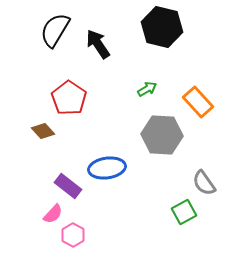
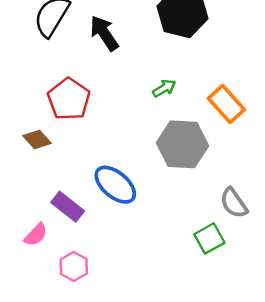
blue ellipse: (107, 168) -> (115, 185), turned 48
pink semicircle: (53, 214) -> (36, 235), moved

